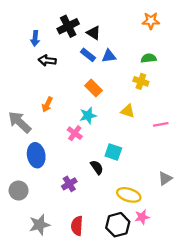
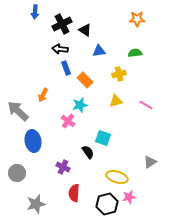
blue arrow: (35, 38) -> (35, 12), moved
blue rectangle: (88, 55) -> (66, 68), moved, turned 32
black arrow: (47, 60) -> (60, 49), moved
yellow cross: (141, 81) -> (119, 74), moved, turned -32
yellow triangle: (128, 111) -> (116, 101), turned -32
pink line: (161, 124) -> (146, 105), moved, turned 40
purple cross: (69, 184) -> (63, 167), turned -32
red semicircle: (77, 226) -> (74, 193), moved

